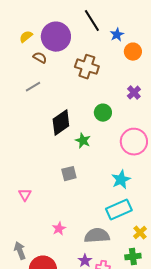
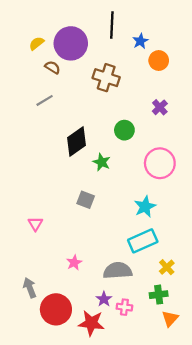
black line: (92, 21) -> (112, 25), turned 35
gray square: (69, 174) -> (86, 200), turned 35

